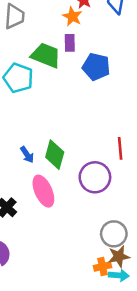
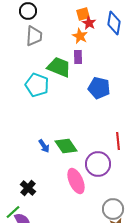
blue pentagon: (96, 67) -> (99, 88), moved
green diamond: (55, 155) -> (66, 146), turned -50
pink ellipse: (43, 191) -> (76, 181), moved

